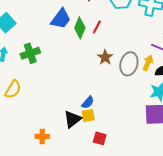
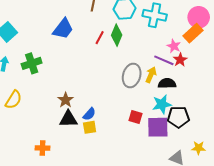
green diamond: (80, 28) -> (117, 35), moved
brown star: (105, 57) -> (66, 100), moved
black triangle: (72, 119) -> (68, 119), moved, turned 36
red square: (100, 138) -> (135, 117), moved

